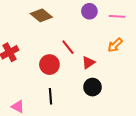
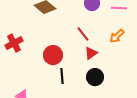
red line: (68, 47) -> (83, 34), moved
black line: (50, 96) -> (62, 76), moved

